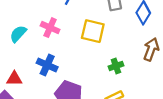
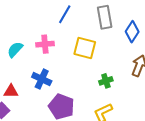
pink cross: (50, 28) -> (45, 44), turned -30

